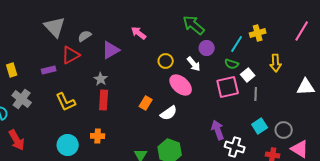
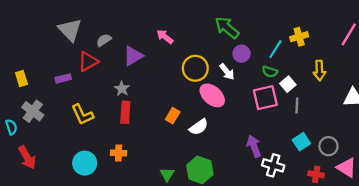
yellow circle: (166, 61) -> (195, 68), size x1.5

